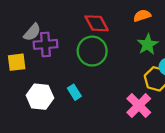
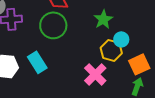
cyan rectangle: (74, 92) -> (37, 62), size x1.5

